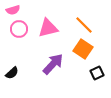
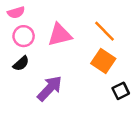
purple arrow: (53, 64) -> (50, 88), moved
black semicircle: (12, 73) -> (21, 63), moved

